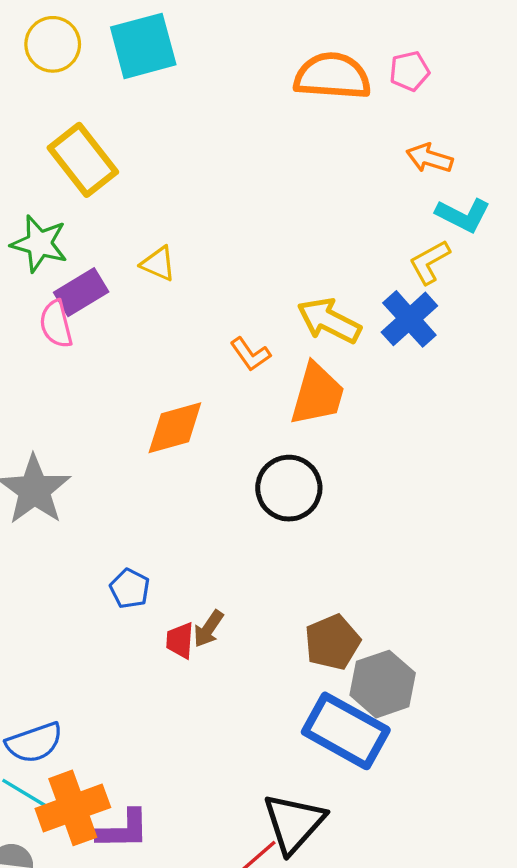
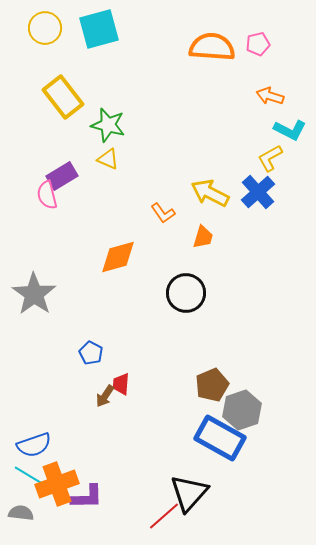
green star: (39, 244) -> (108, 125), moved
orange trapezoid: (317, 394) -> (203, 237), size x0.6
brown arrow: (208, 629) -> (105, 396), moved

